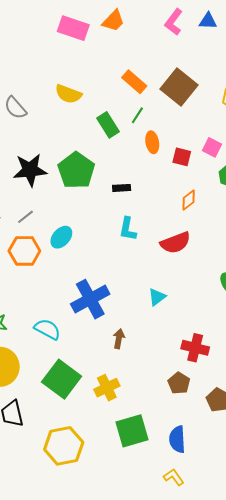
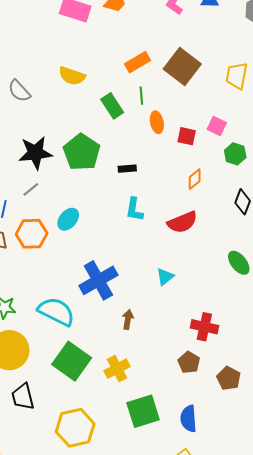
orange rectangle: (134, 82) -> (138, 62), turned -70
green line: (137, 115) -> (141, 96), turned -36
gray line: (26, 217) -> (31, 189), moved
cyan semicircle: (47, 329) -> (56, 311), size x1.4

